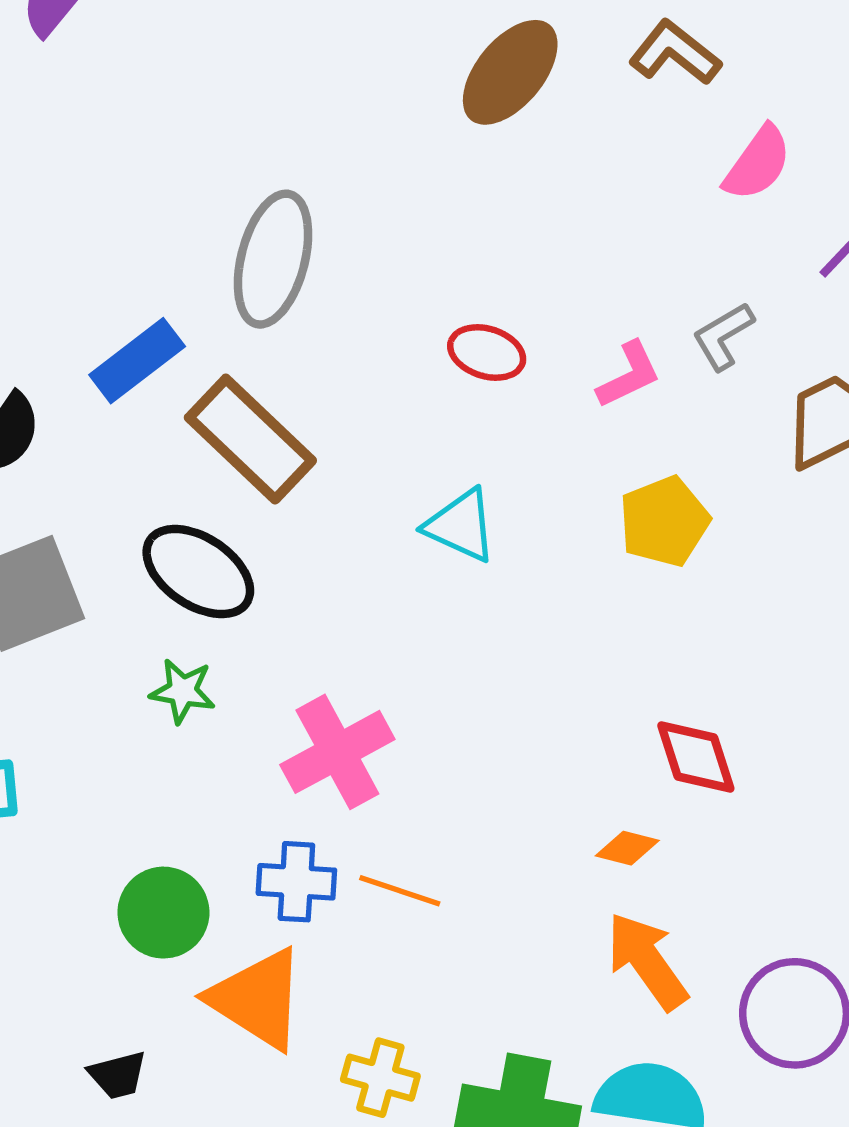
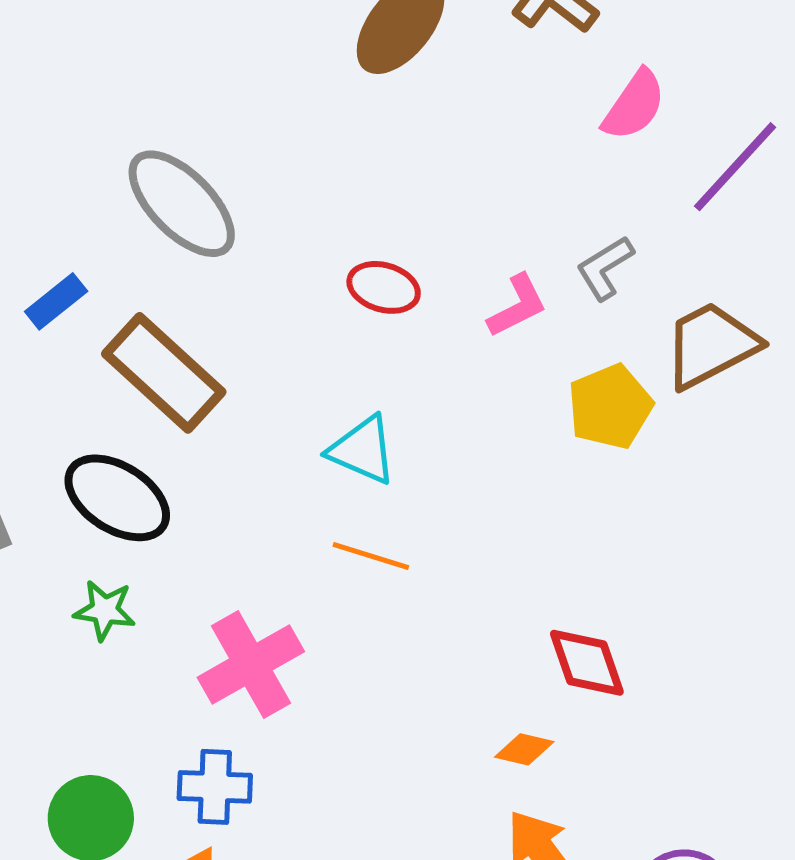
gray ellipse: (273, 259) -> (182, 204), turned -58
blue rectangle: (137, 361) -> (56, 301), size x0.7
yellow pentagon: (664, 521) -> (610, 407), moved
orange line: (400, 891) -> (371, 556), moved

